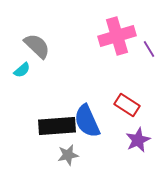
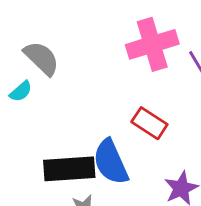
red rectangle: (127, 105) -> (149, 123), moved

